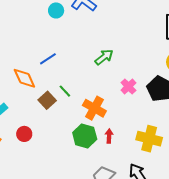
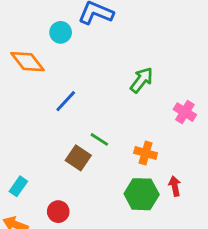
orange diamond: (24, 78) -> (27, 62), moved
orange cross: (94, 108) -> (146, 153), size x0.7

